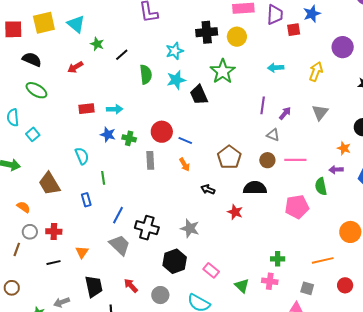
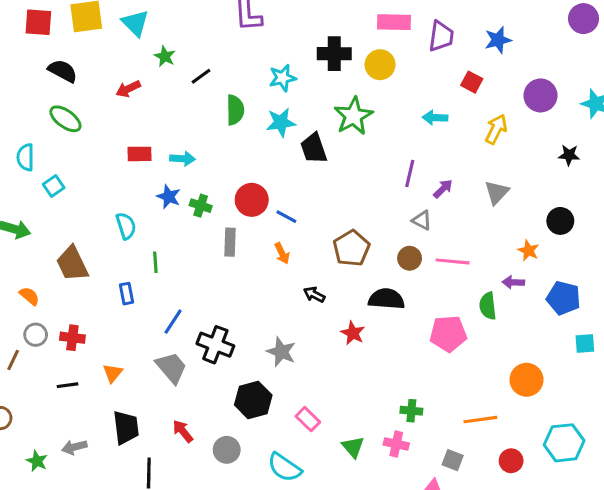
red square: (294, 30) -> (472, 82), moved, turned 32

